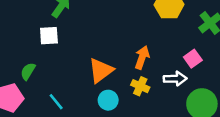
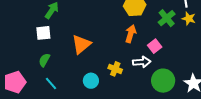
orange arrow: (142, 58) -> (131, 34), moved
orange triangle: (101, 70) -> (81, 44), moved
green semicircle: (28, 71) -> (44, 60), moved

